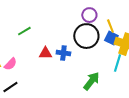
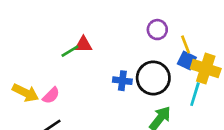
black circle: (86, 36) -> (153, 78), moved
red triangle: (45, 53) -> (83, 44), moved

